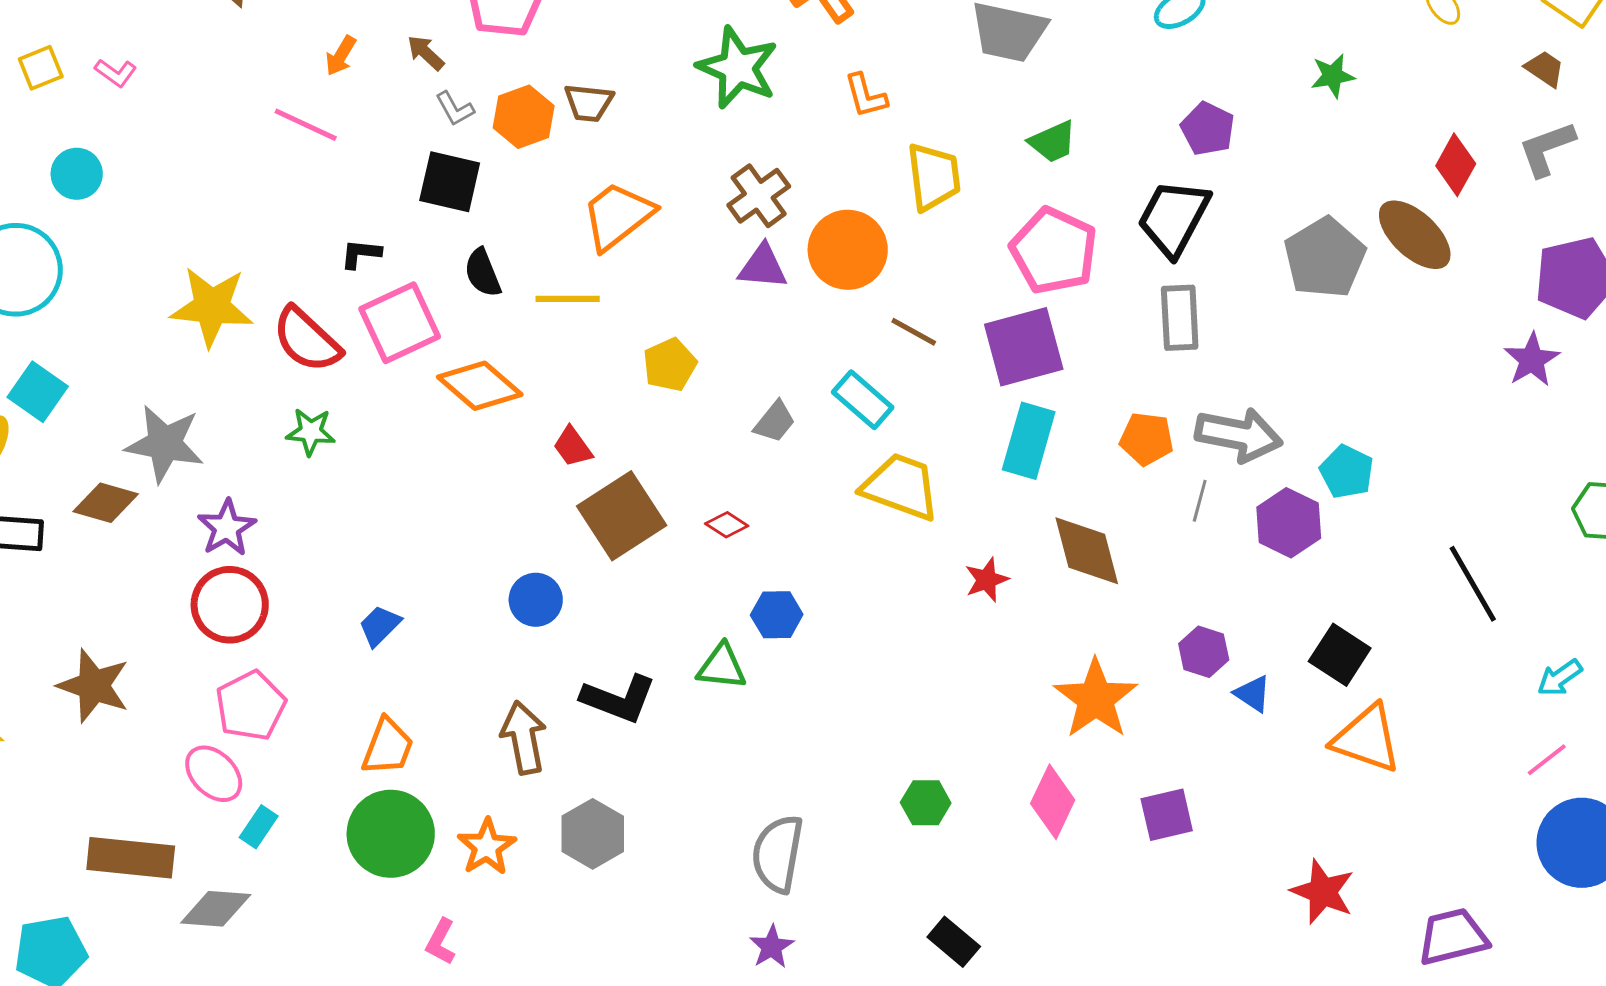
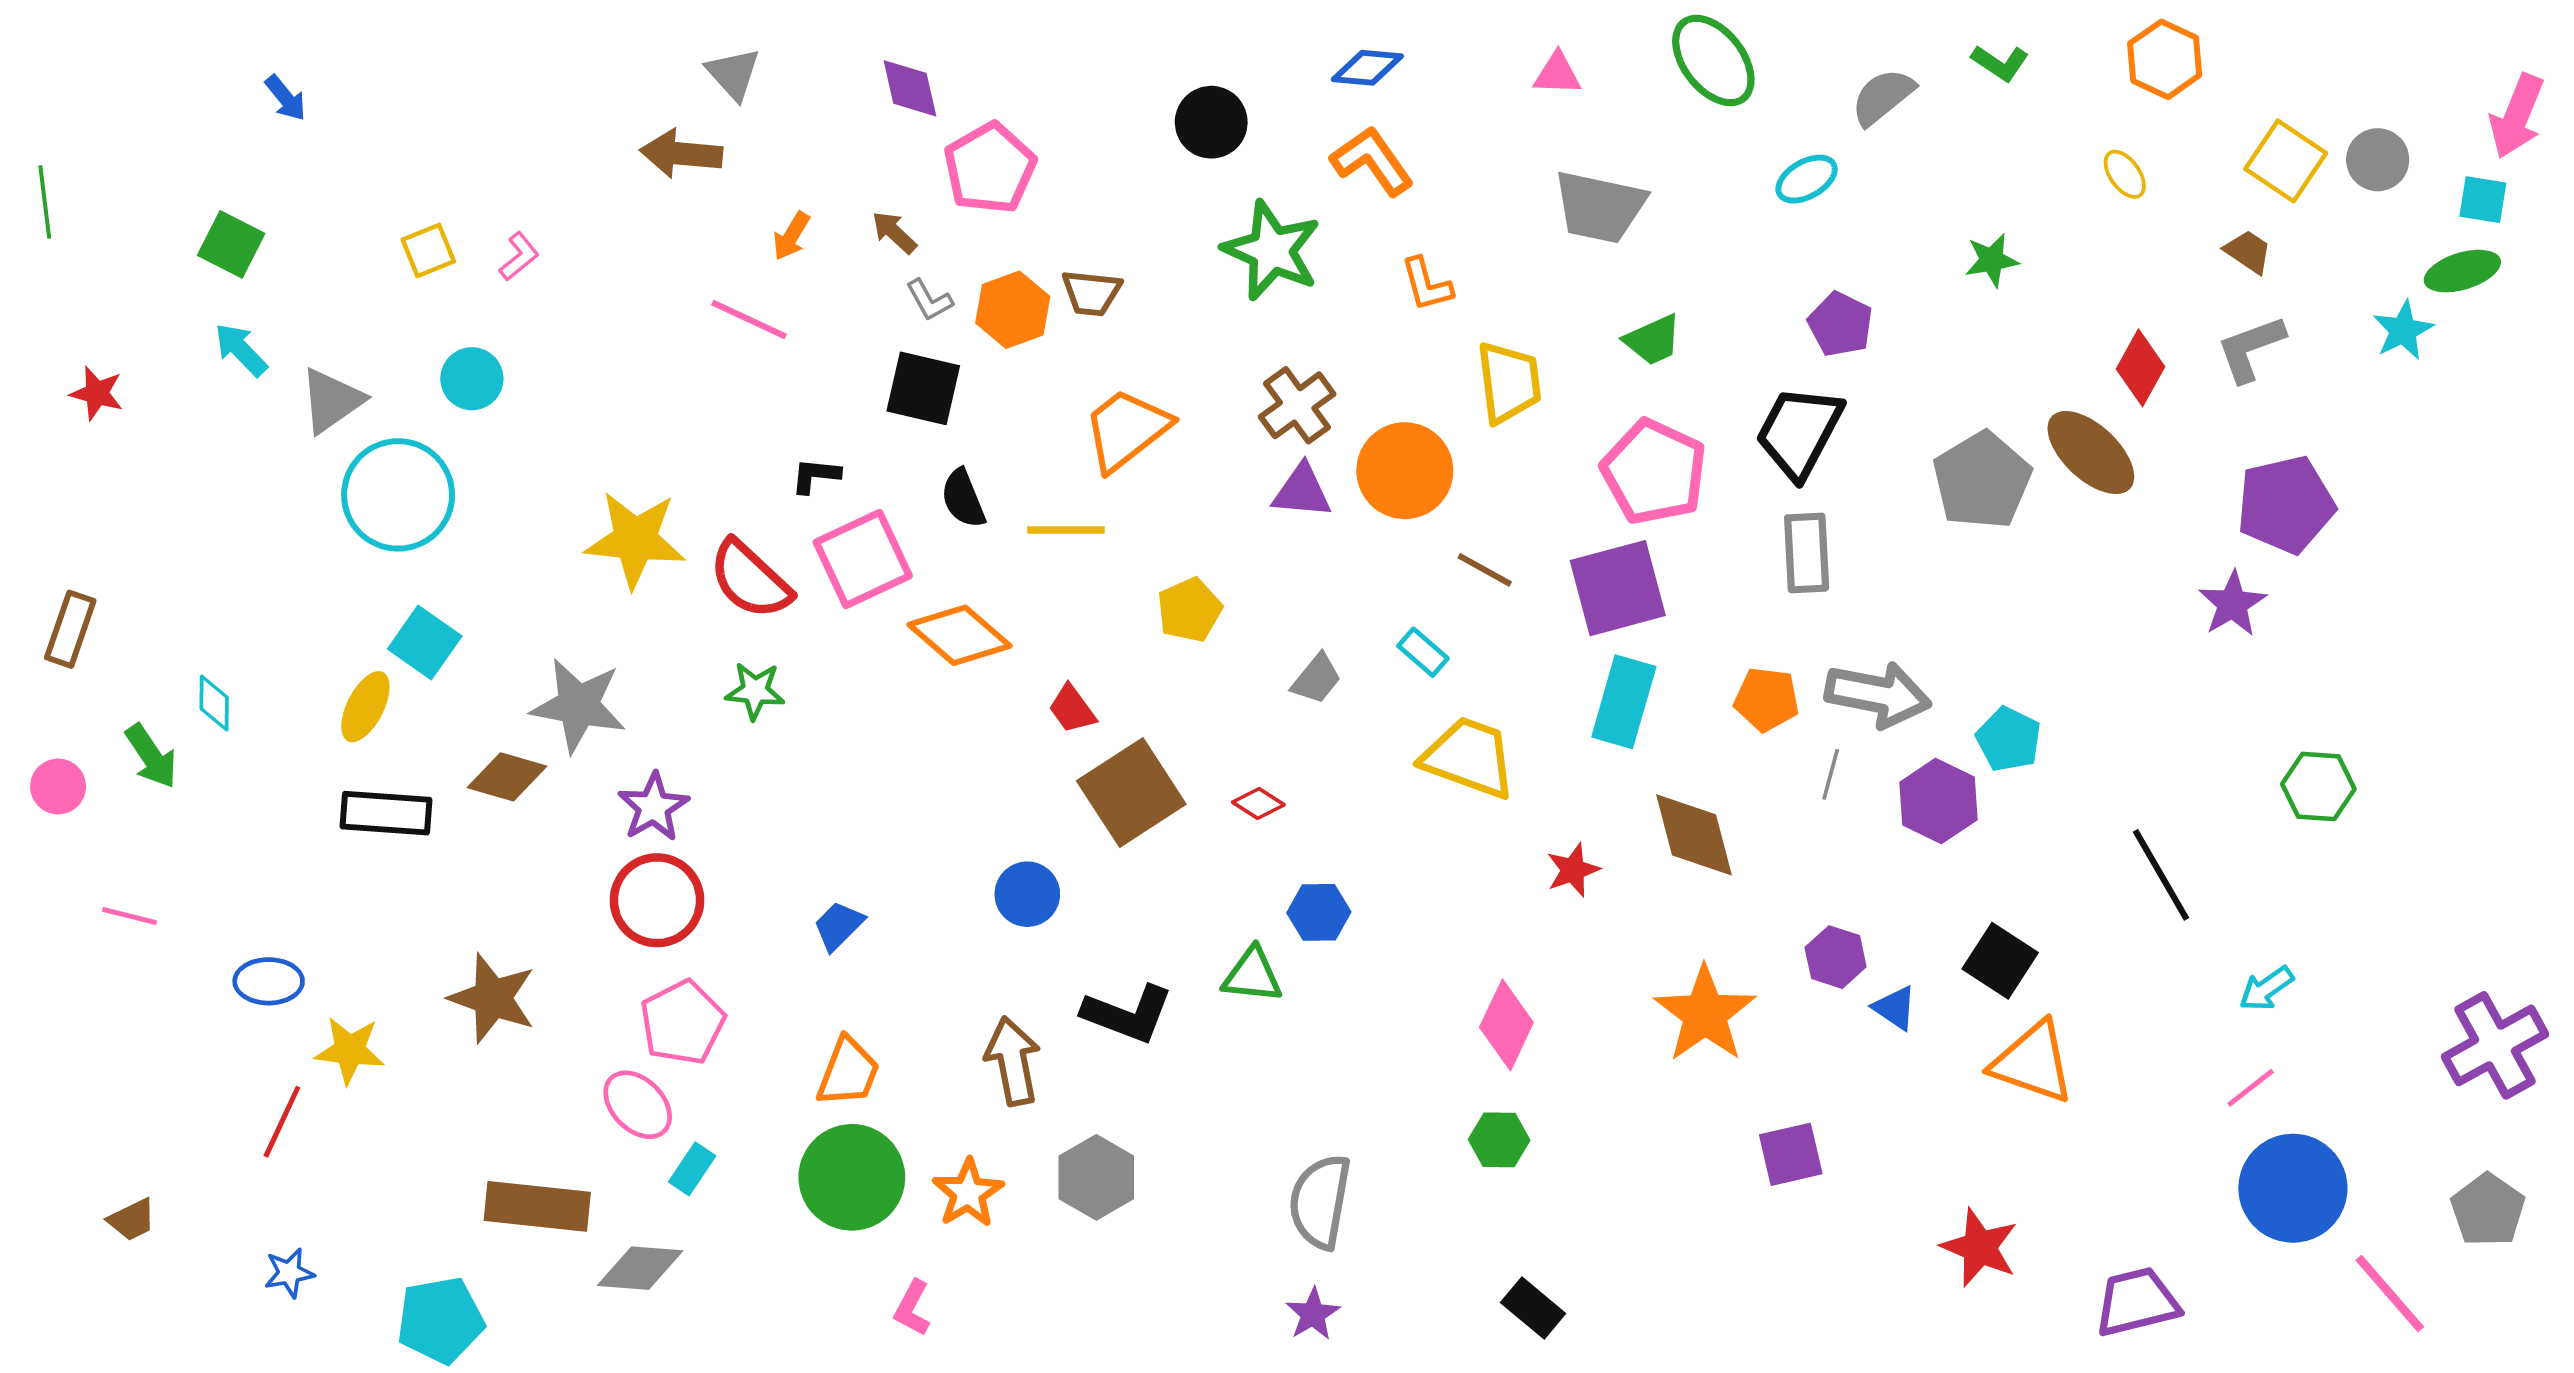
pink L-shape: (116, 73) -> (519, 257), turned -75
cyan rectangle: (863, 400) -> (1423, 652), size x0.7
pink diamond: (1053, 802) -> (1506, 1025), moved

